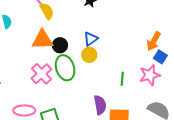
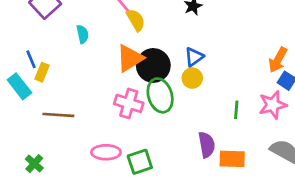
orange triangle: (42, 40) -> (130, 58), turned -30
black circle: (60, 45) -> (153, 65), size x1.6
pink cross: (41, 74) -> (129, 103), turned -30

